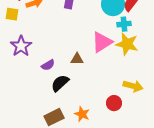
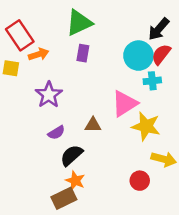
yellow star: (127, 44) -> (146, 126), moved
purple star: (21, 46) -> (49, 95), moved
orange star: (82, 114) -> (75, 181), moved

